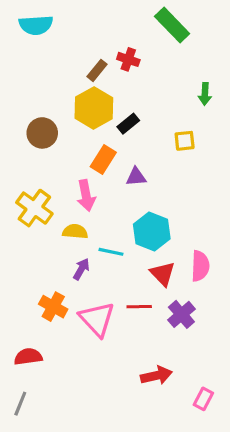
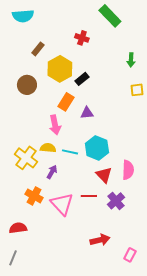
brown rectangle: (97, 70) -> (38, 49), moved
yellow square: (185, 141) -> (137, 90), moved
yellow cross: (34, 208) -> (26, 158), moved
cyan line: (111, 252) -> (70, 152), moved

